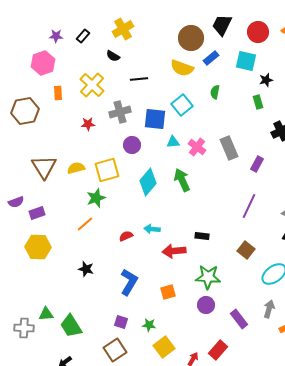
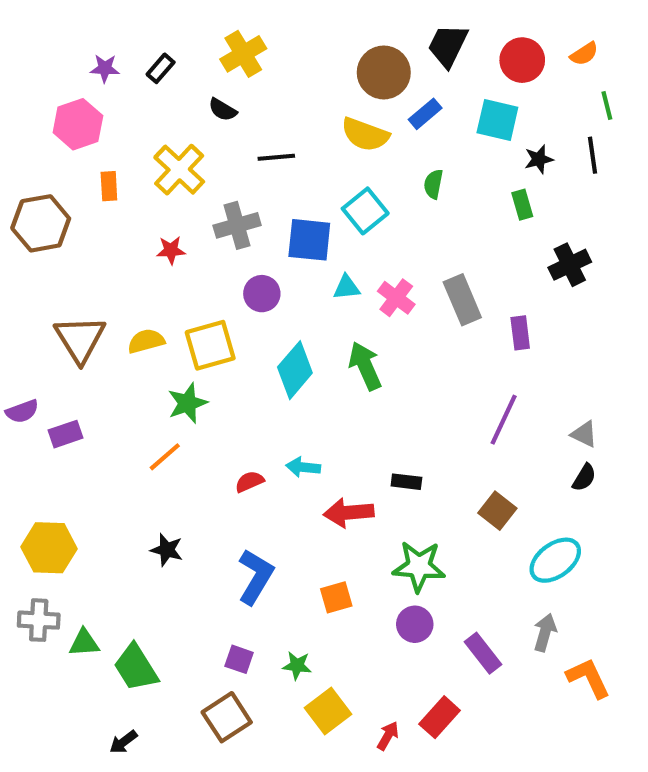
purple rectangle: (257, 164) -> (520, 333), turned -35
yellow hexagon: (38, 247) -> (49, 548), moved
gray cross: (24, 328) -> (39, 620), moved

